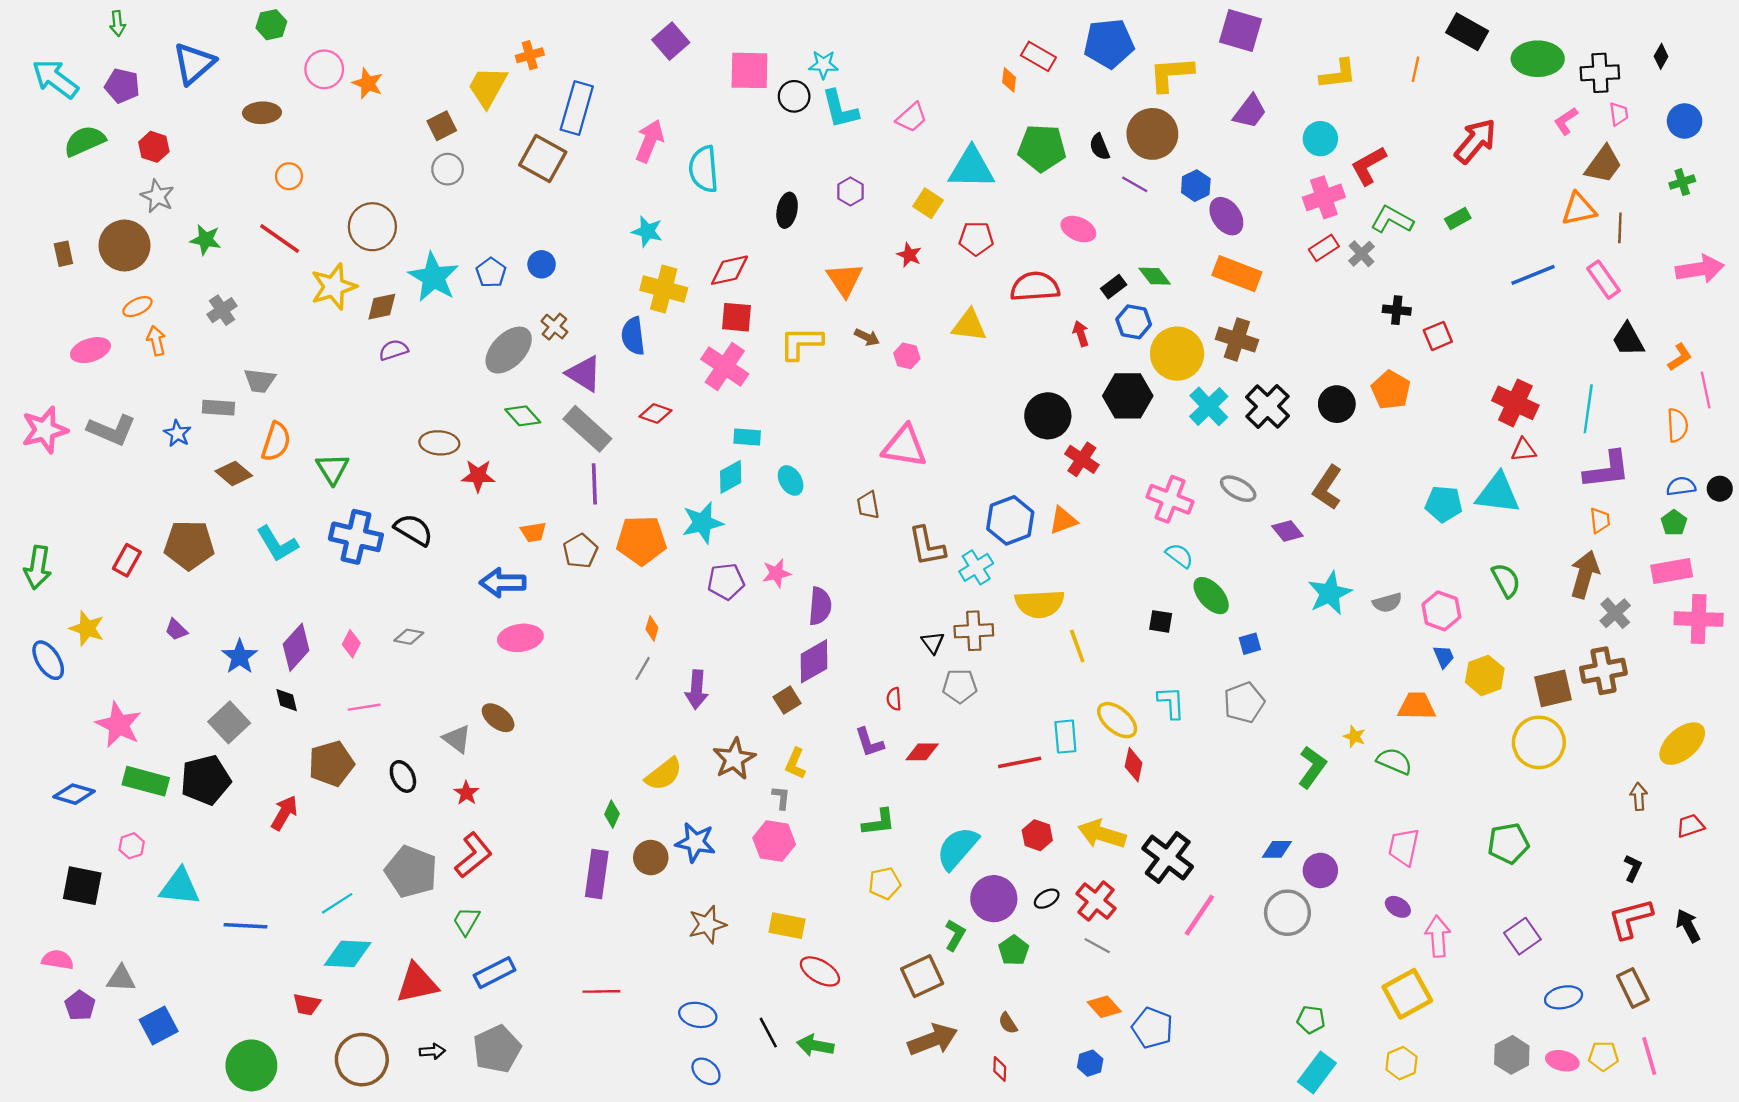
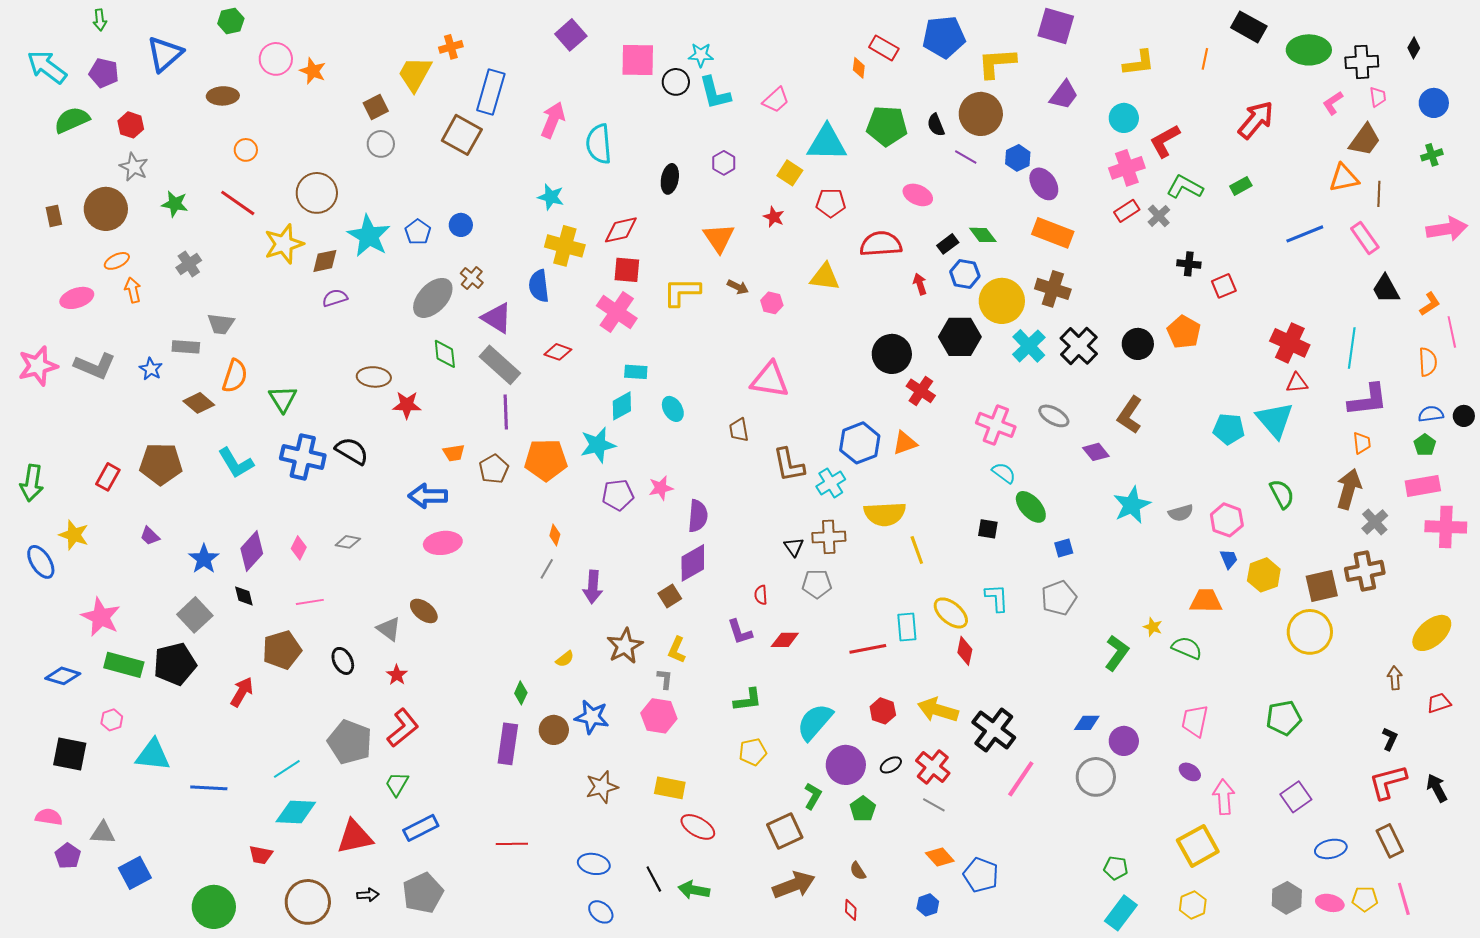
green diamond: (523, 416) -> (445, 354), turned 36
cyan triangle: (1498, 493) -> (1275, 420), turned 42
yellow semicircle: (664, 774) -> (565, 659), size x0.6

